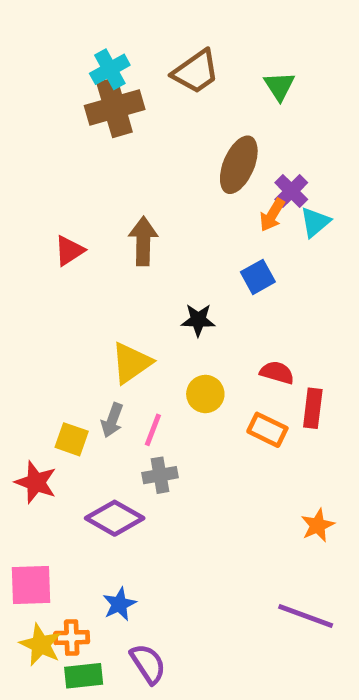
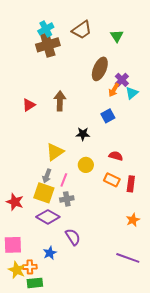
red rectangle: (313, 408) -> (131, 184), moved
yellow square: (72, 439) -> (44, 193), moved, size x1.5
purple semicircle: (148, 664) -> (73, 237), moved

